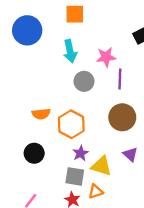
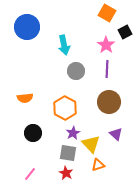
orange square: (75, 14) -> (107, 13), moved, turned 30
pink star: (106, 57) -> (106, 45), moved, turned -30
orange semicircle: (41, 114) -> (25, 98), moved
yellow triangle: (101, 166) -> (91, 144), turned 30
orange triangle: (96, 192) -> (98, 165), moved

